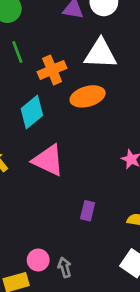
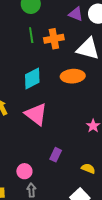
orange cross: (52, 70) -> (54, 39), moved
pink circle: (38, 260) -> (24, 171), moved

